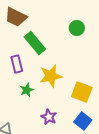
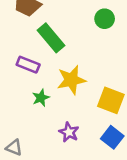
purple rectangle: (17, 64) -> (28, 65), turned -54

